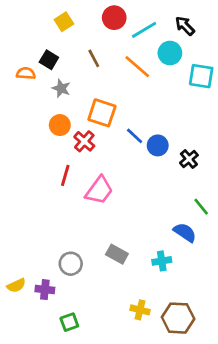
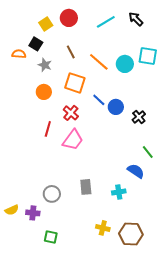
red circle: (114, 18) -> (69, 18), moved
yellow square: (64, 22) -> (46, 24), moved
cyan circle: (170, 53) -> (125, 64), moved
brown line: (94, 58) -> (71, 52), moved
orange line: (137, 67) -> (99, 62), moved
red cross: (84, 141) -> (71, 113), moved
gray rectangle: (117, 254) -> (86, 187), turned 56
green square: (69, 322) -> (51, 237), turned 32

